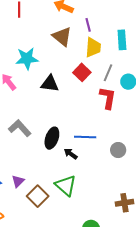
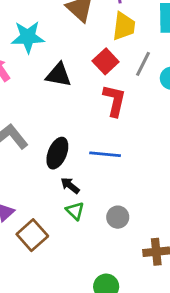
red L-shape: (108, 98) -> (114, 100), moved
gray circle: (118, 150) -> (118, 217), moved
black arrow: (71, 154) -> (70, 185), moved
green triangle: (66, 185) -> (75, 211), moved, size x0.6

